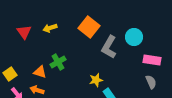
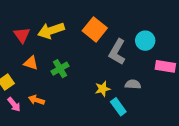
yellow arrow: (50, 28) -> (51, 31), size x1.6
orange triangle: (40, 72) -> (31, 63), moved
gray semicircle: (151, 82) -> (133, 84), moved, turned -64

